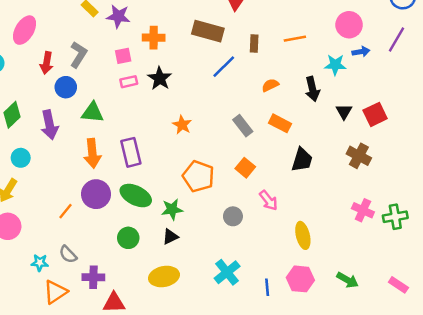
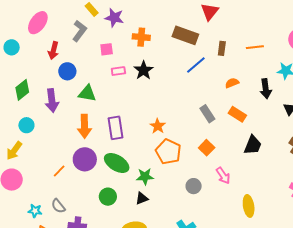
gray L-shape: (78, 55) -> (79, 31), moved
pink square: (123, 56) -> (107, 49), moved
orange star: (182, 125) -> (158, 126), moved

